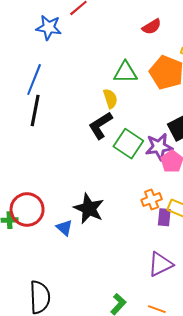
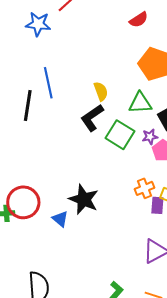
green triangle: (125, 72) -> (140, 103), moved
blue line: (34, 80) -> (48, 83), moved, turned -32
purple star: (159, 147) -> (150, 137), size x0.6

